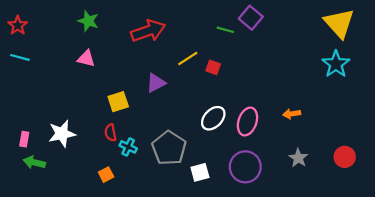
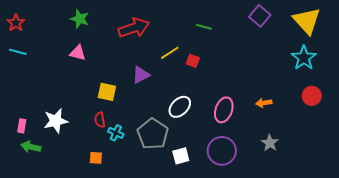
purple square: (251, 18) -> (260, 16), moved
yellow square: (118, 102) -> (107, 92), turned 30
white ellipse: (213, 118) -> (180, 107), moved
red circle: (345, 157) -> (312, 96), moved
orange square: (106, 175) -> (96, 158), turned 32

